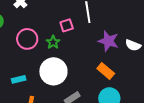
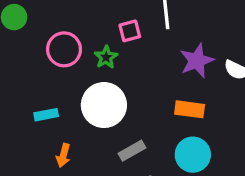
purple star: (108, 41) -> (197, 61), turned 30
orange rectangle: (106, 71) -> (190, 109), turned -36

